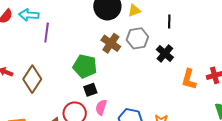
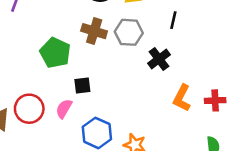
brown cross: (111, 43) -> (94, 31), turned -30
black square: (90, 90) -> (82, 86), moved

